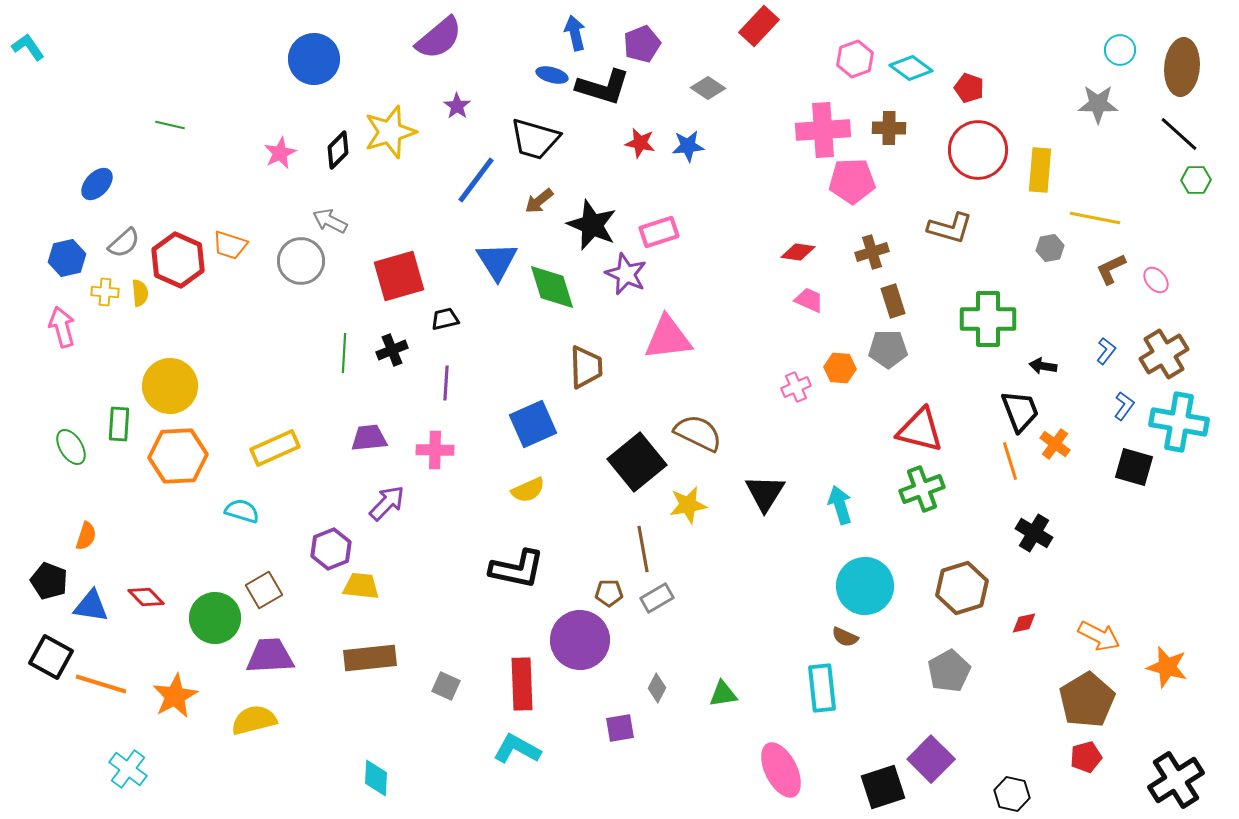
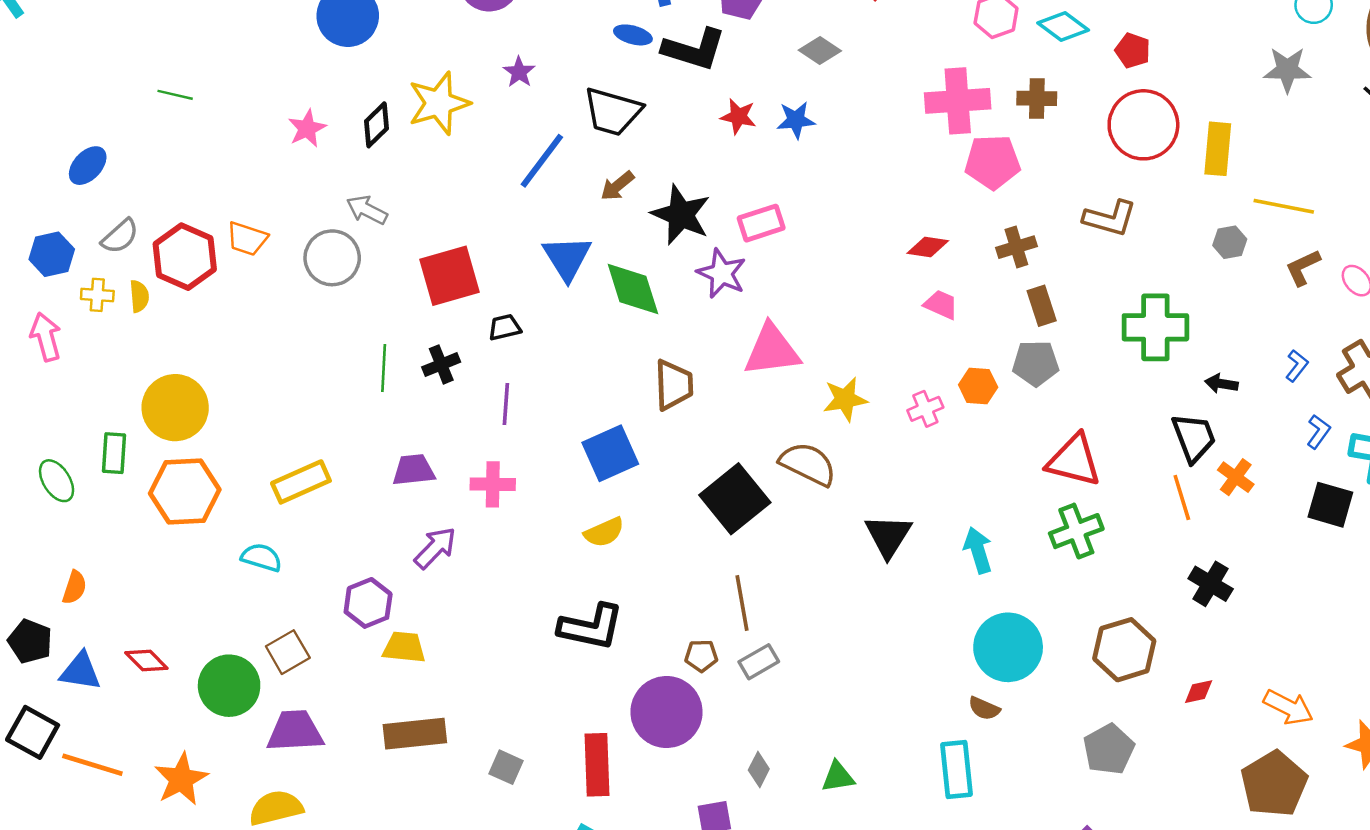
yellow star: (688, 505) -> (845, 399), moved

